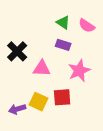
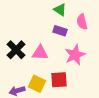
pink semicircle: (87, 26) -> (82, 22), moved, turned 42
black cross: (17, 51) -> (16, 50), moved

